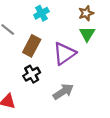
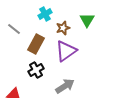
brown star: (86, 13) -> (63, 28), moved
green triangle: (87, 34) -> (87, 20), moved

